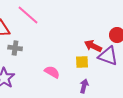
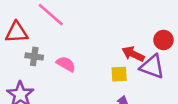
pink semicircle: (52, 72) -> (66, 64), moved

